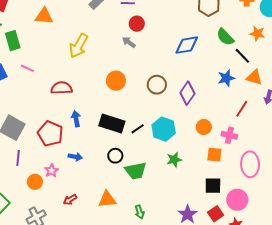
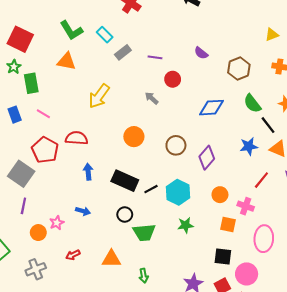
red circle: (137, 24) -> (173, 79), moved
red pentagon: (50, 134) -> (45, 150), moved

